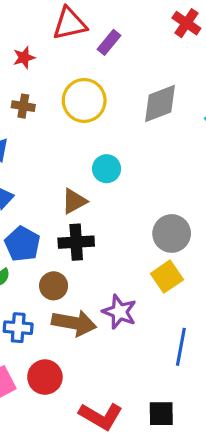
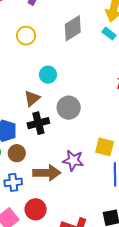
yellow circle: (84, 100) -> (26, 36), size x0.7
gray circle: (172, 233) -> (69, 108), moved
yellow square: (167, 277) -> (105, 147), moved, turned -30
brown circle: (54, 286) -> (17, 153), moved

